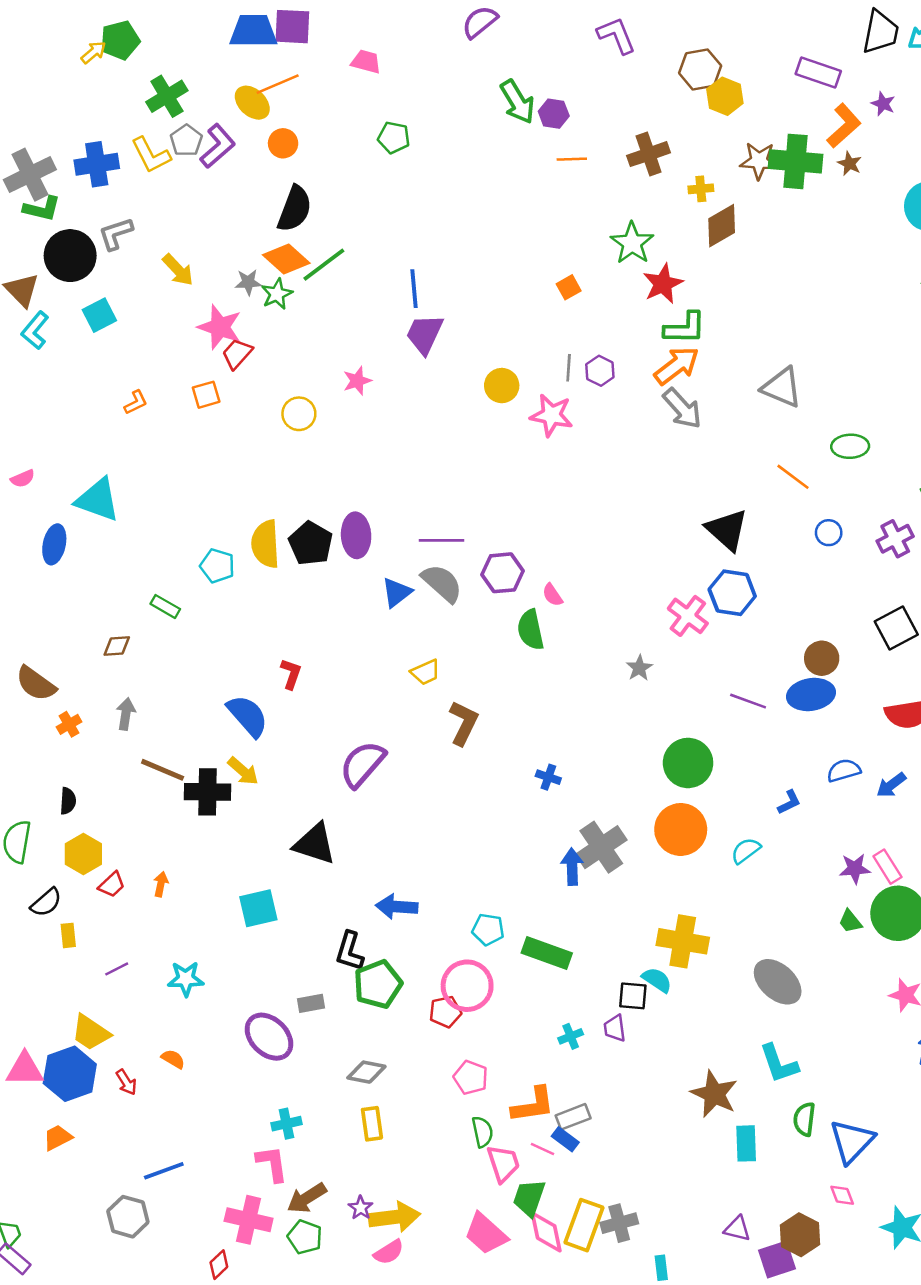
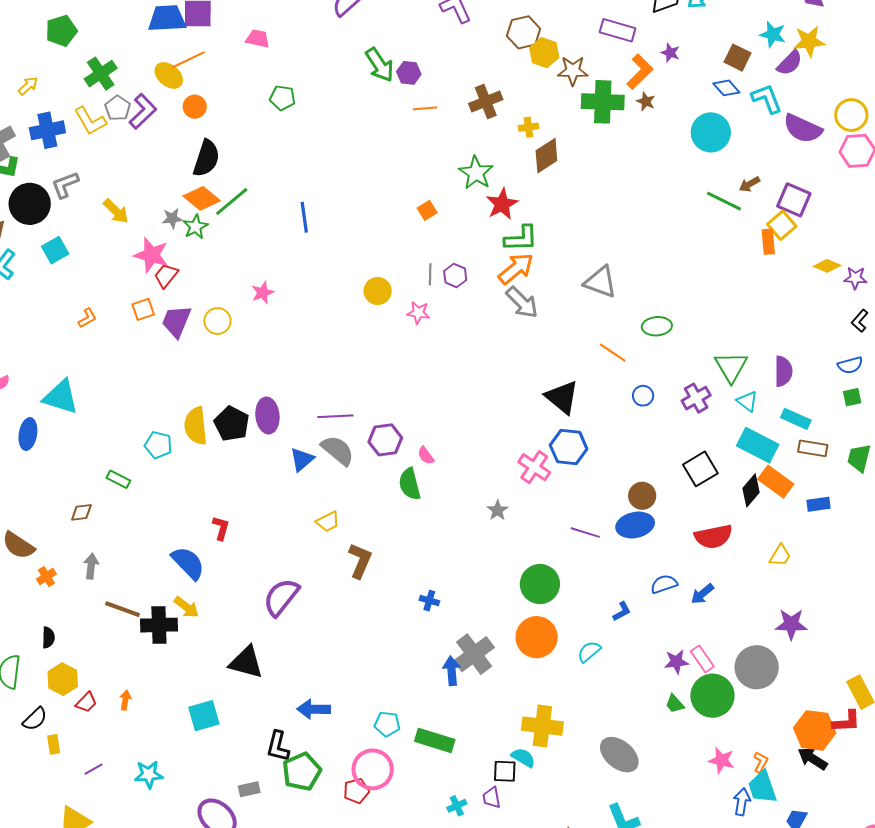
yellow arrow: (93, 52) -> (28, 86), moved
brown star: (759, 161) -> (573, 71), moved
purple trapezoid: (425, 334) -> (176, 321), moved
pink star: (551, 415) -> (418, 313), size x0.7

